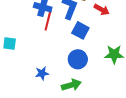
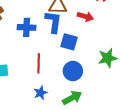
red line: (48, 21) -> (39, 63), moved

